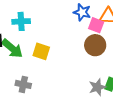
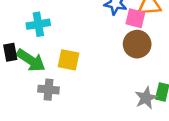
gray cross: (23, 84) -> (49, 90), moved

